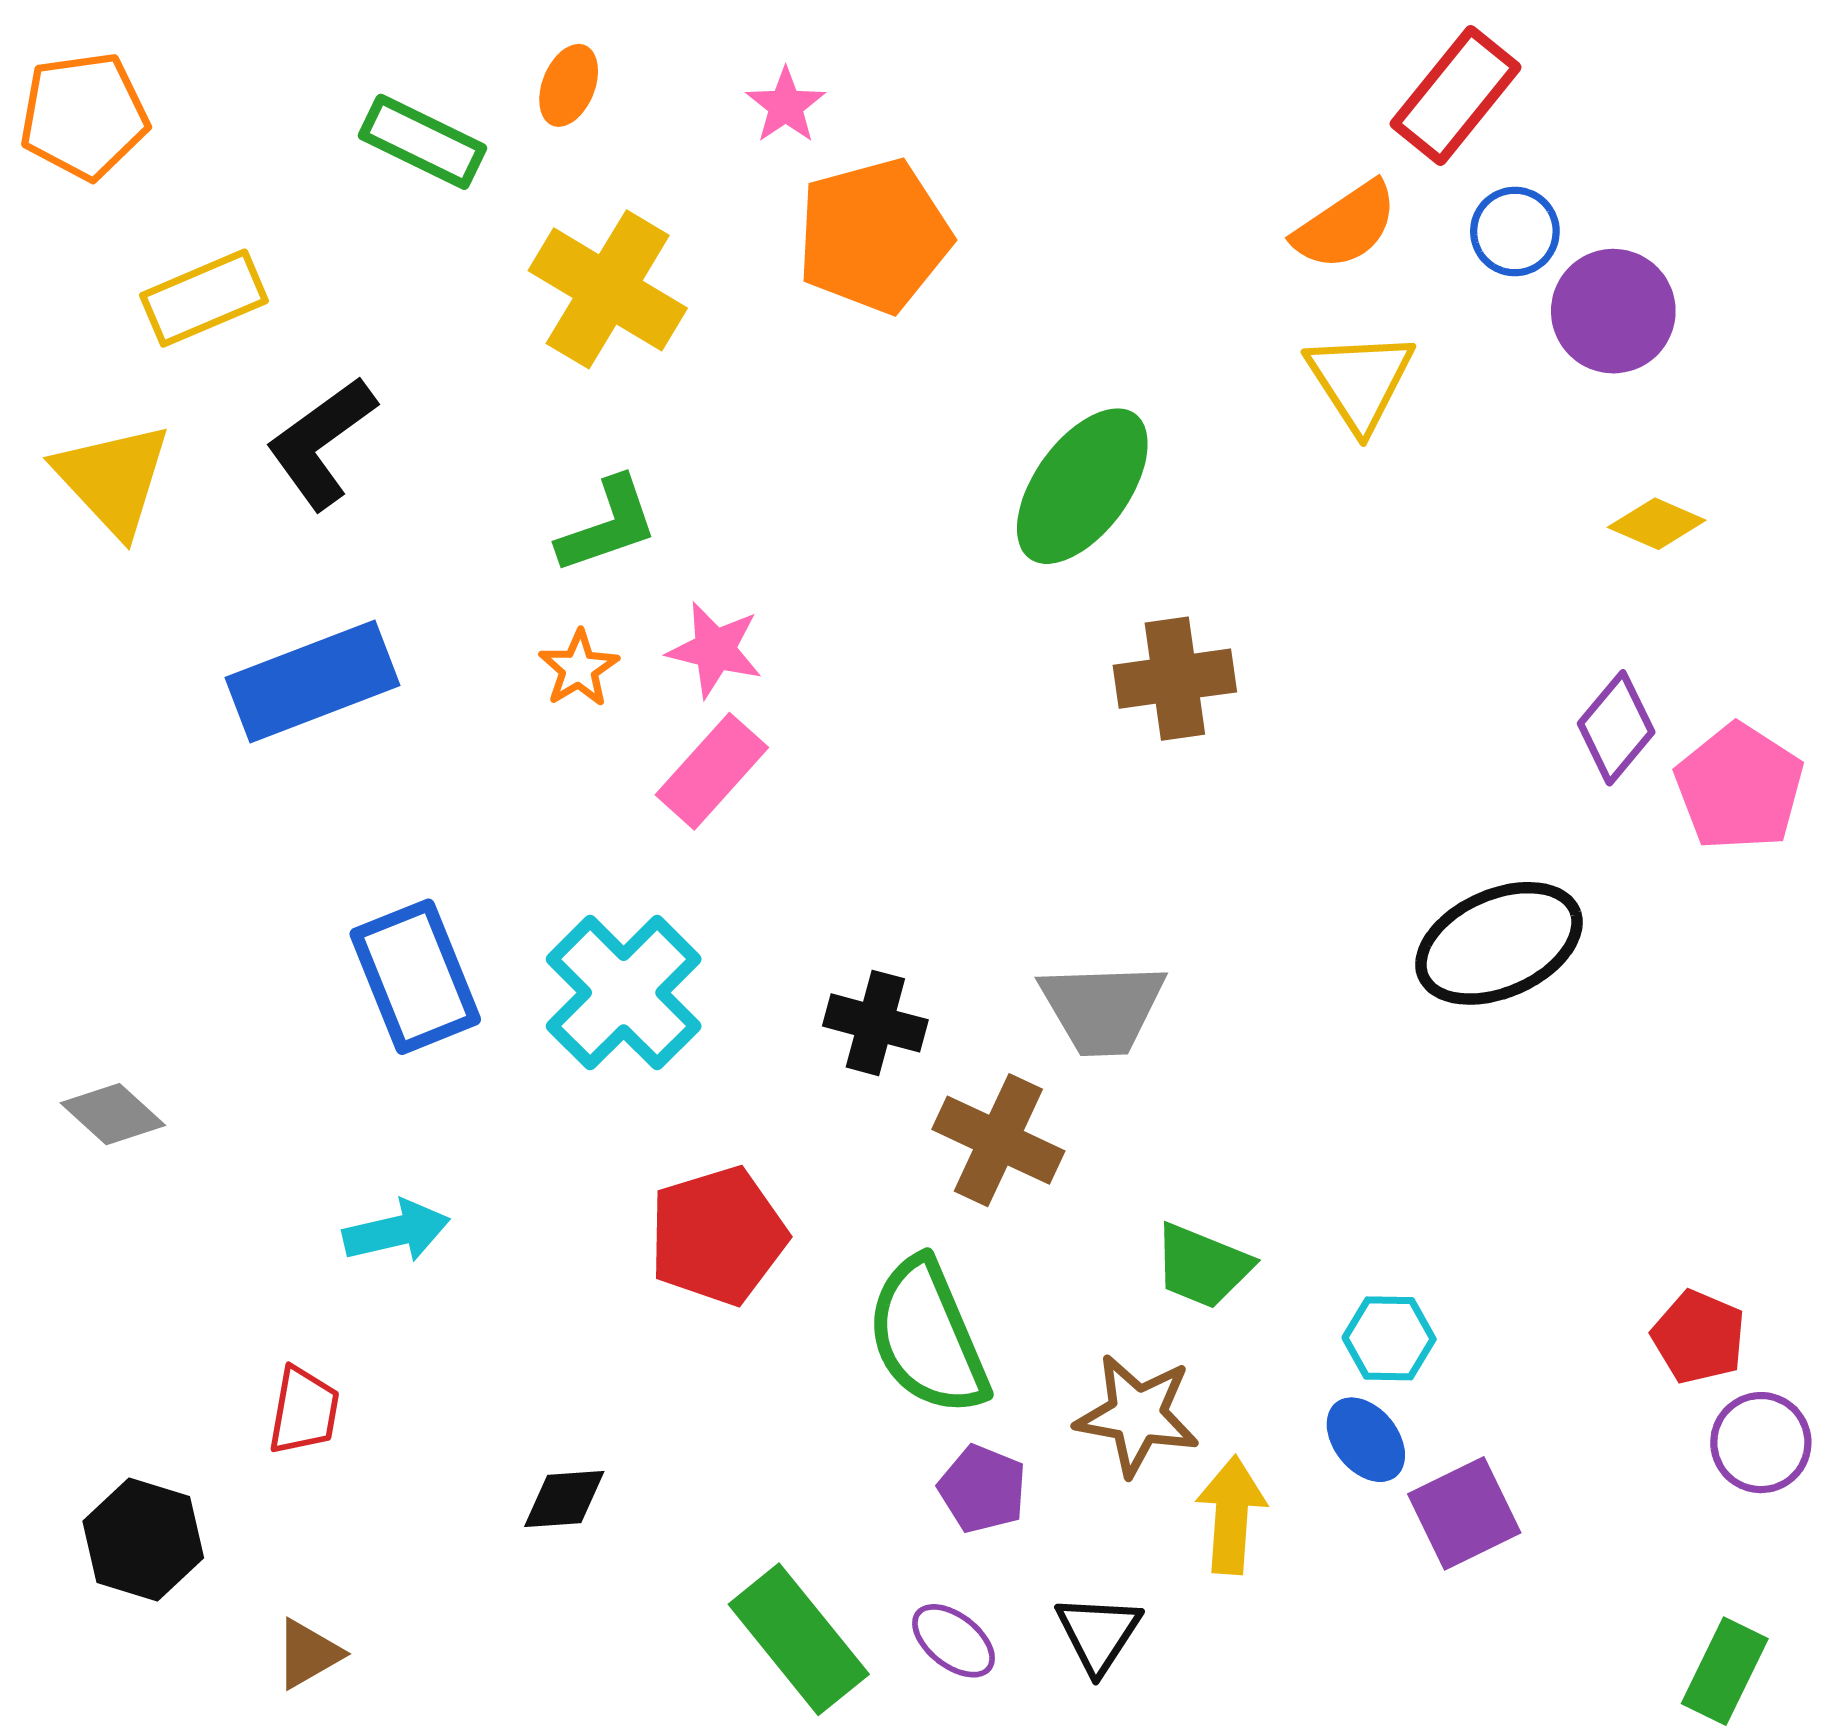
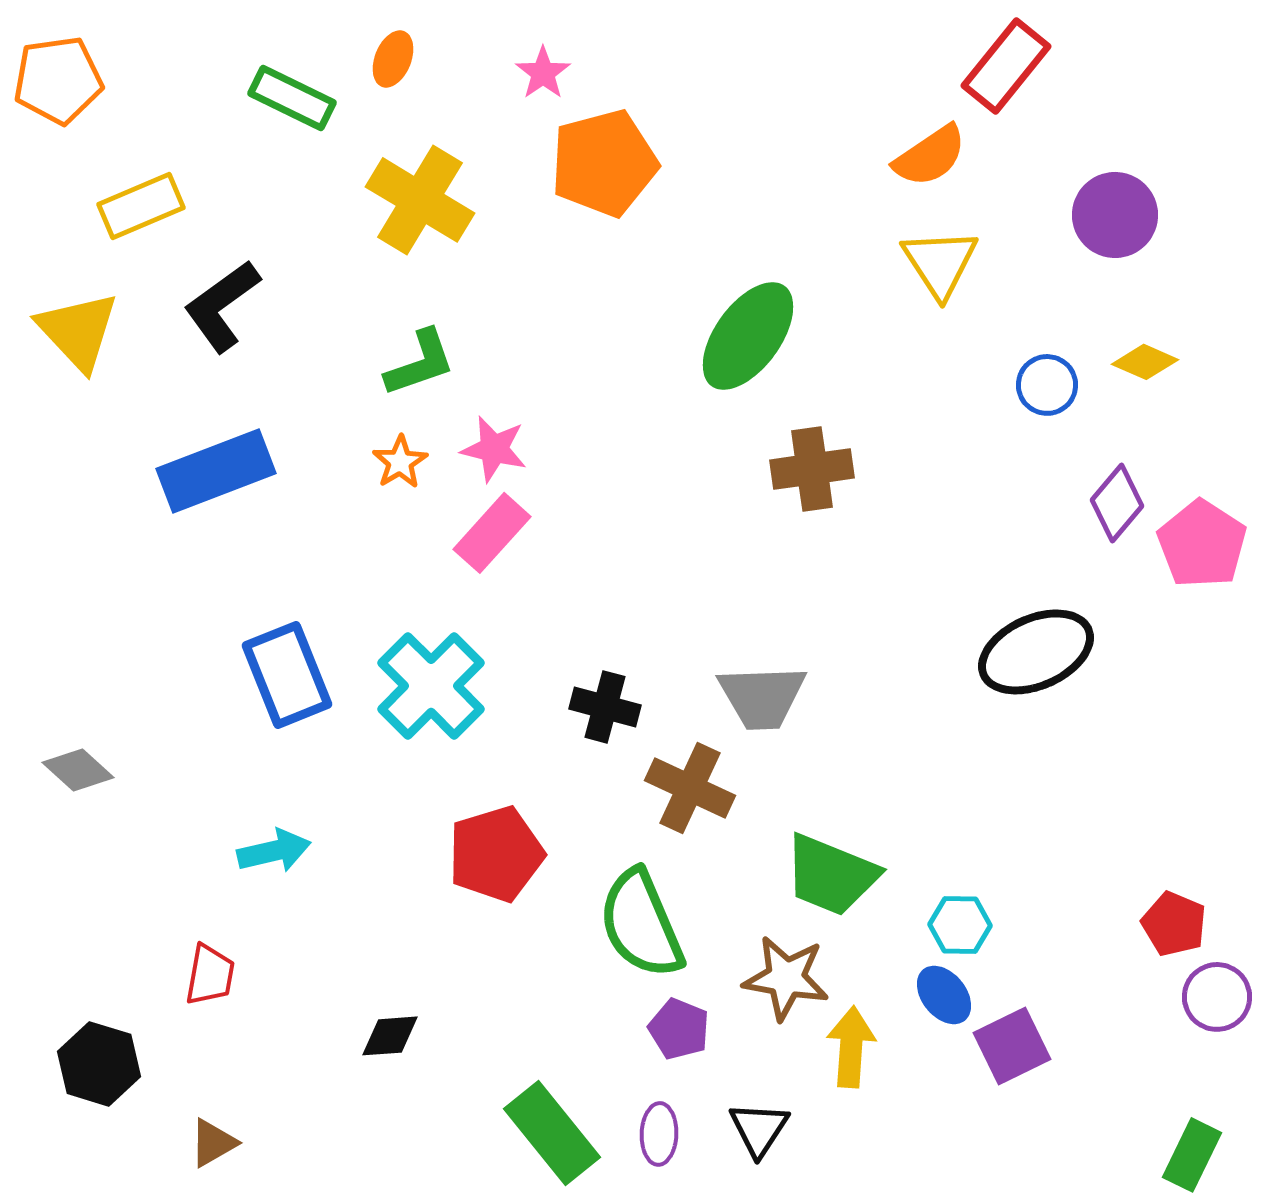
blue circle: (1515, 232) -> (1047, 385), moved
green trapezoid: (1202, 1266) -> (831, 875), size x1.4
purple ellipse: (954, 1641) -> (659, 1134), turned 54

